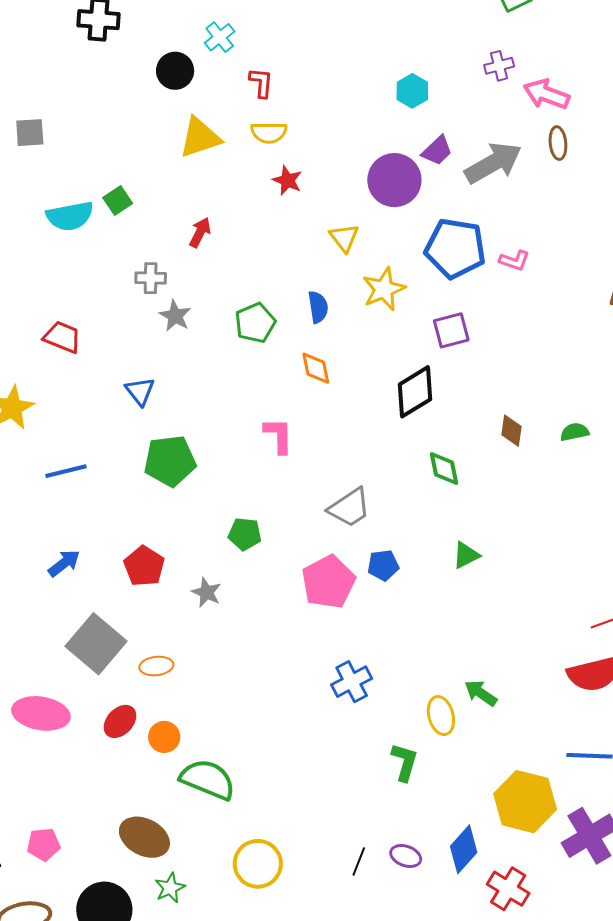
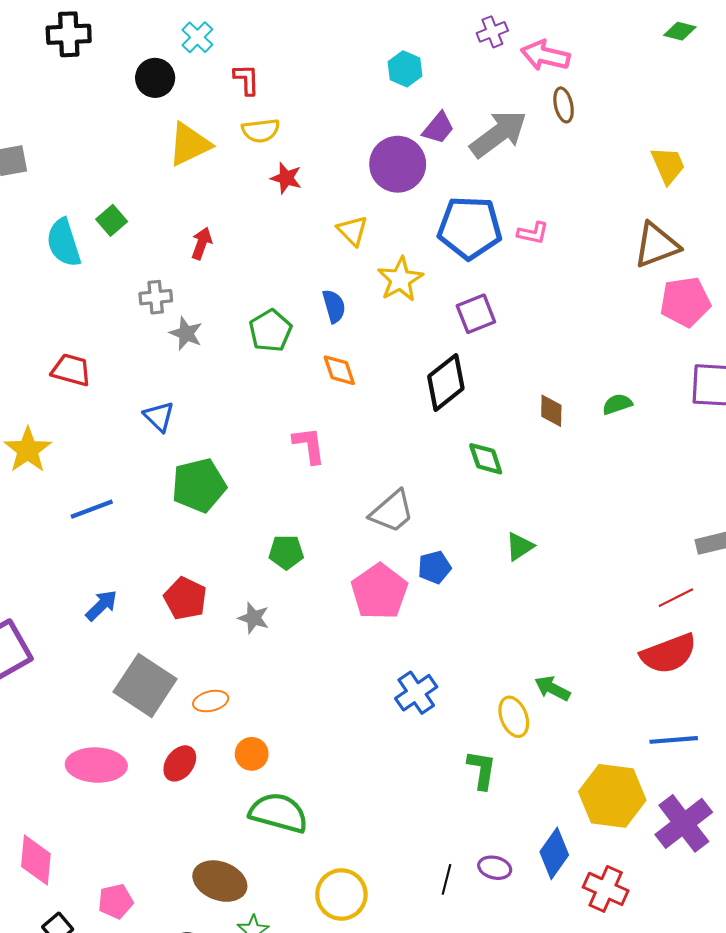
cyan semicircle: (70, 216) -> (64, 243), turned 90
orange circle: (164, 737) -> (252, 754), moved

